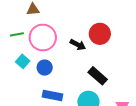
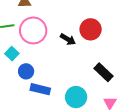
blue circle: (45, 68) -> (26, 71), moved
black rectangle: (98, 76) -> (103, 72), moved

